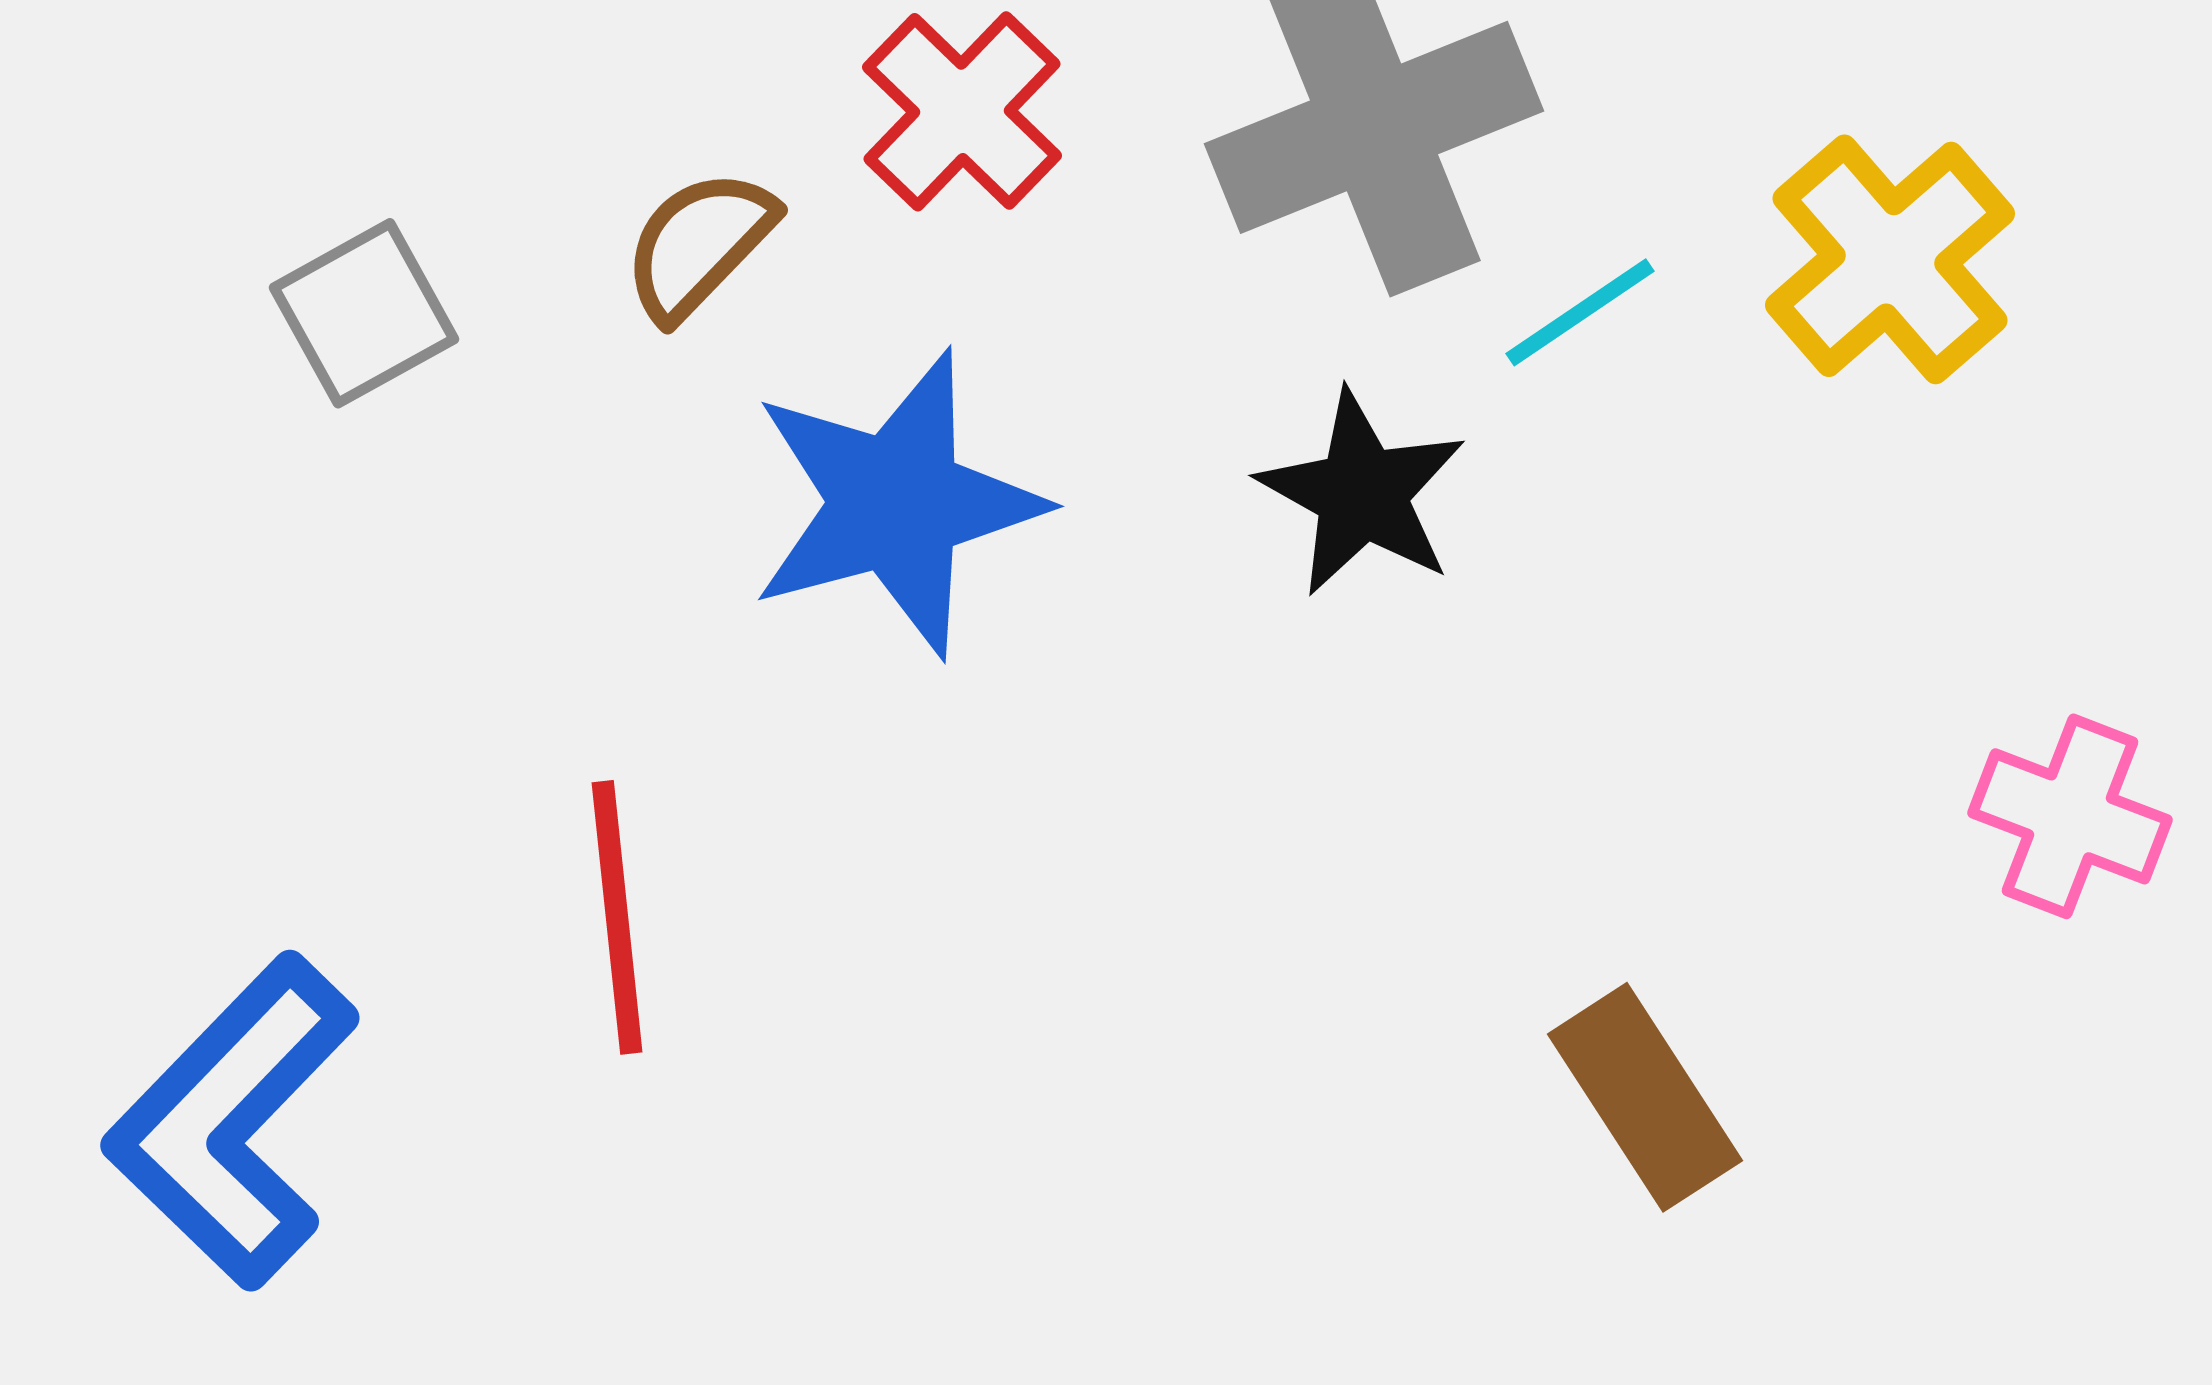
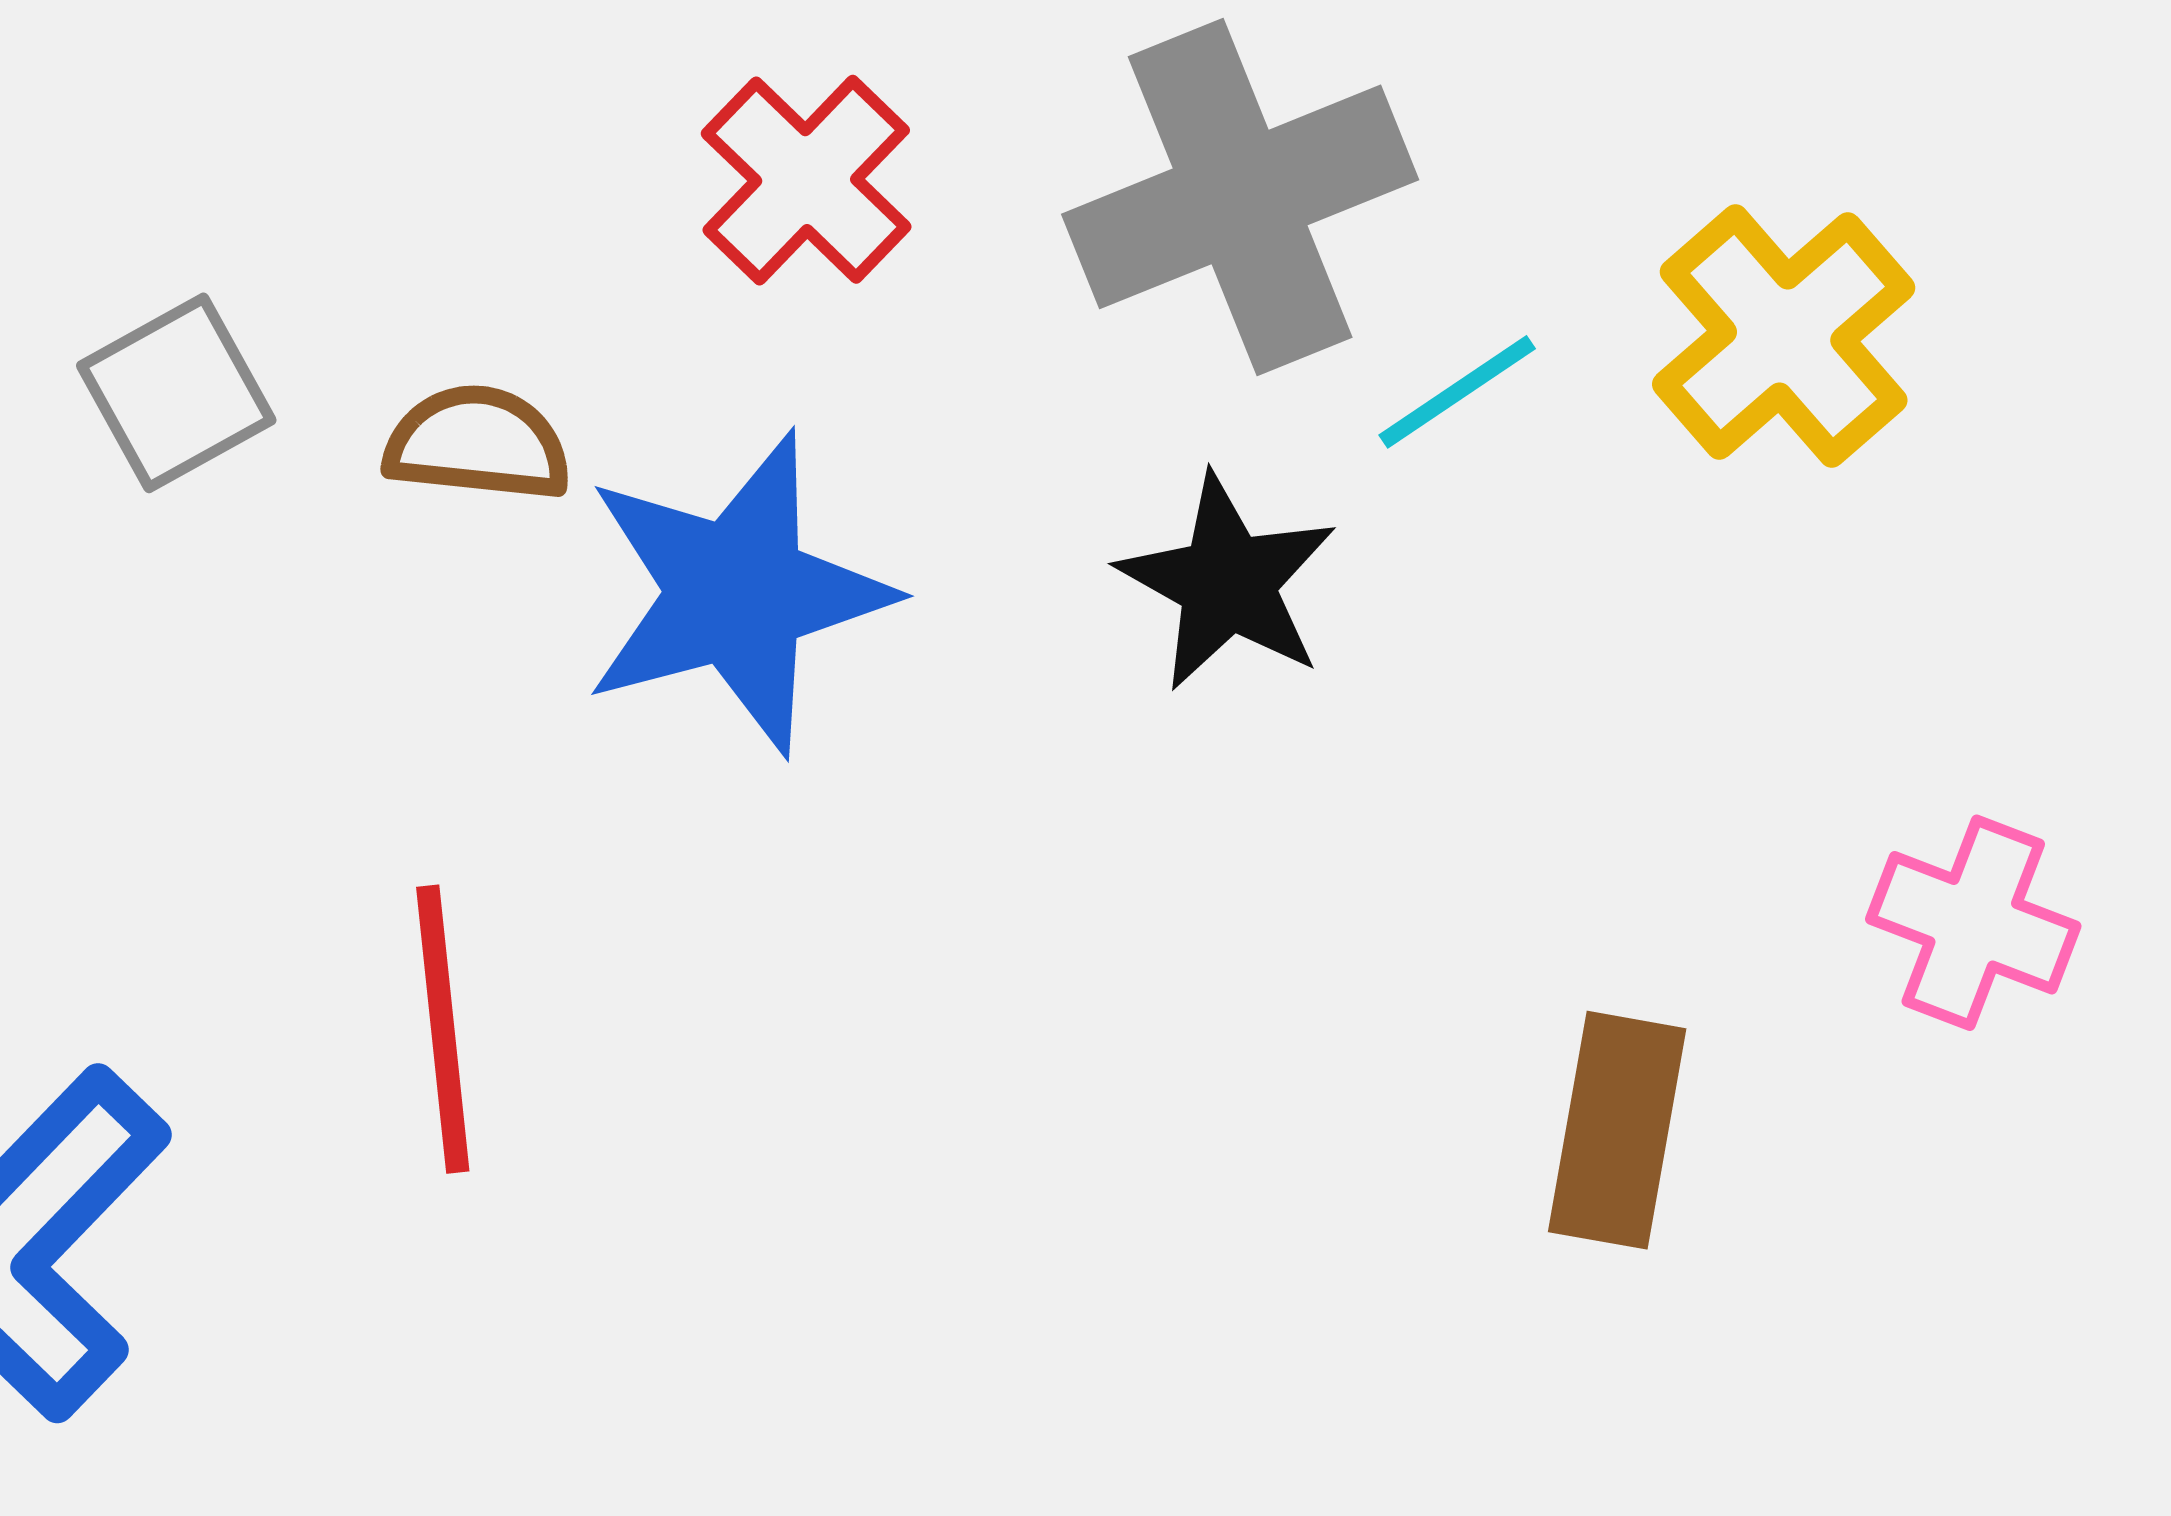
brown semicircle: (699, 244) -> (478, 443), moved, turned 52
brown rectangle: (1645, 1097) -> (1617, 1130), moved, turned 43

